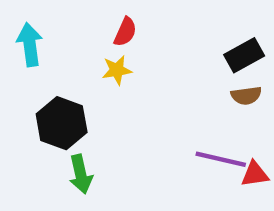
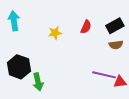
red semicircle: (125, 32) -> (86, 27), moved
black hexagon: (62, 123) -> (19, 67), moved

